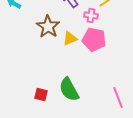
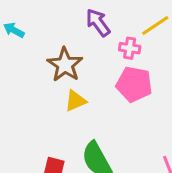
yellow triangle: (70, 38) -> (75, 101), moved

